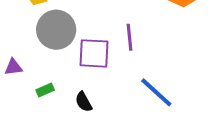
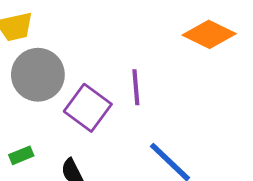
purple square: (94, 53) -> (88, 108), turned 32

